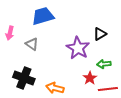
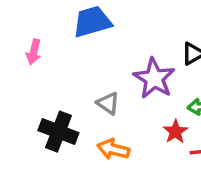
gray triangle: (32, 44) -> (108, 103), moved

